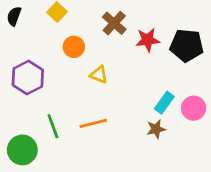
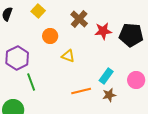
cyan rectangle: (164, 103) -> (106, 76), moved
orange line: (93, 123) -> (81, 91), moved
green line: (53, 126) -> (31, 82), moved

